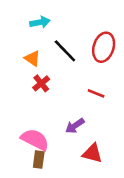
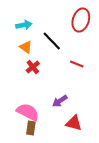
cyan arrow: (40, 22) -> (24, 25), moved
red ellipse: (104, 47) -> (81, 20), moved
red line: (96, 93) -> (77, 64), moved

